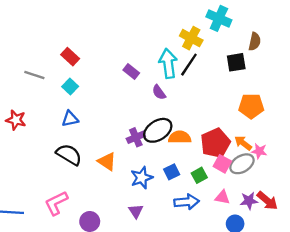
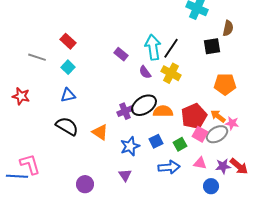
yellow cross: (191, 38) -> (171, 73), moved
pink L-shape: (56, 203) -> (30, 164), moved, turned 100

